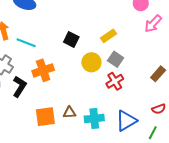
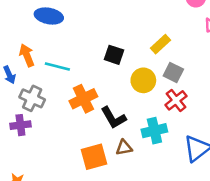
black L-shape: (19, 87) -> (113, 118), moved, turned 125
cyan cross: (94, 118) -> (154, 131), moved

